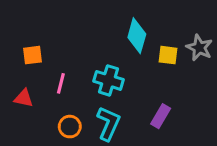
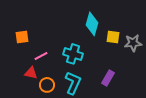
gray star: (199, 48) -> (133, 43), moved, turned -30
pink line: (61, 83) -> (41, 56), turned 48
red triangle: (24, 98) -> (31, 73), moved

